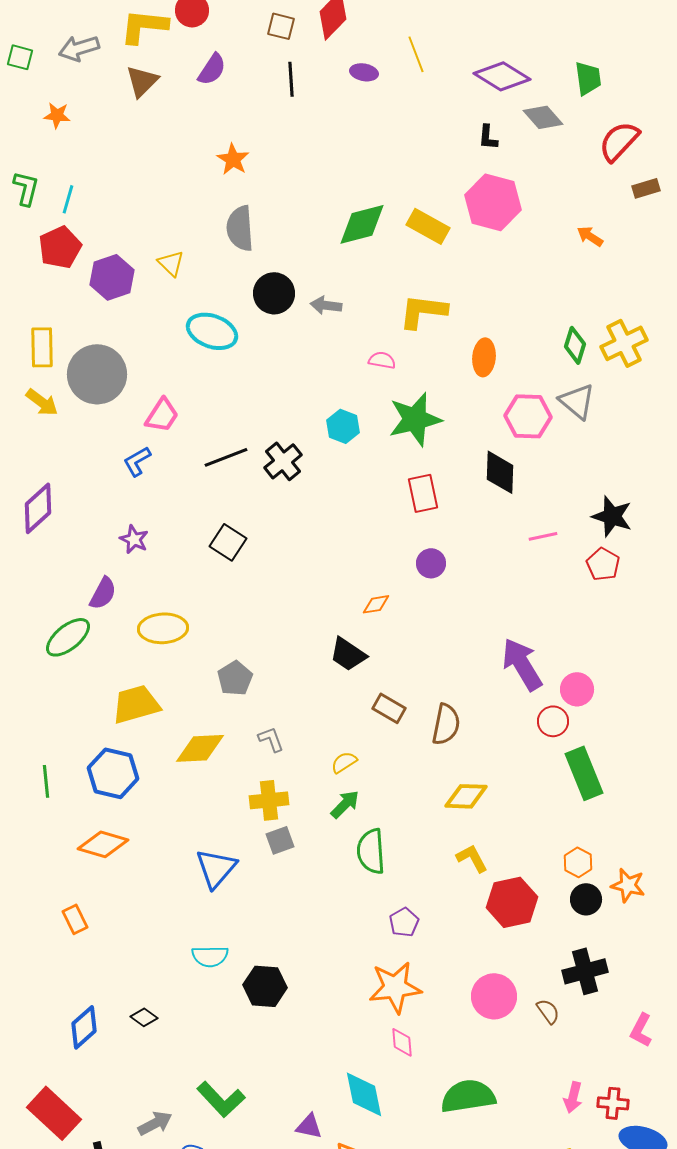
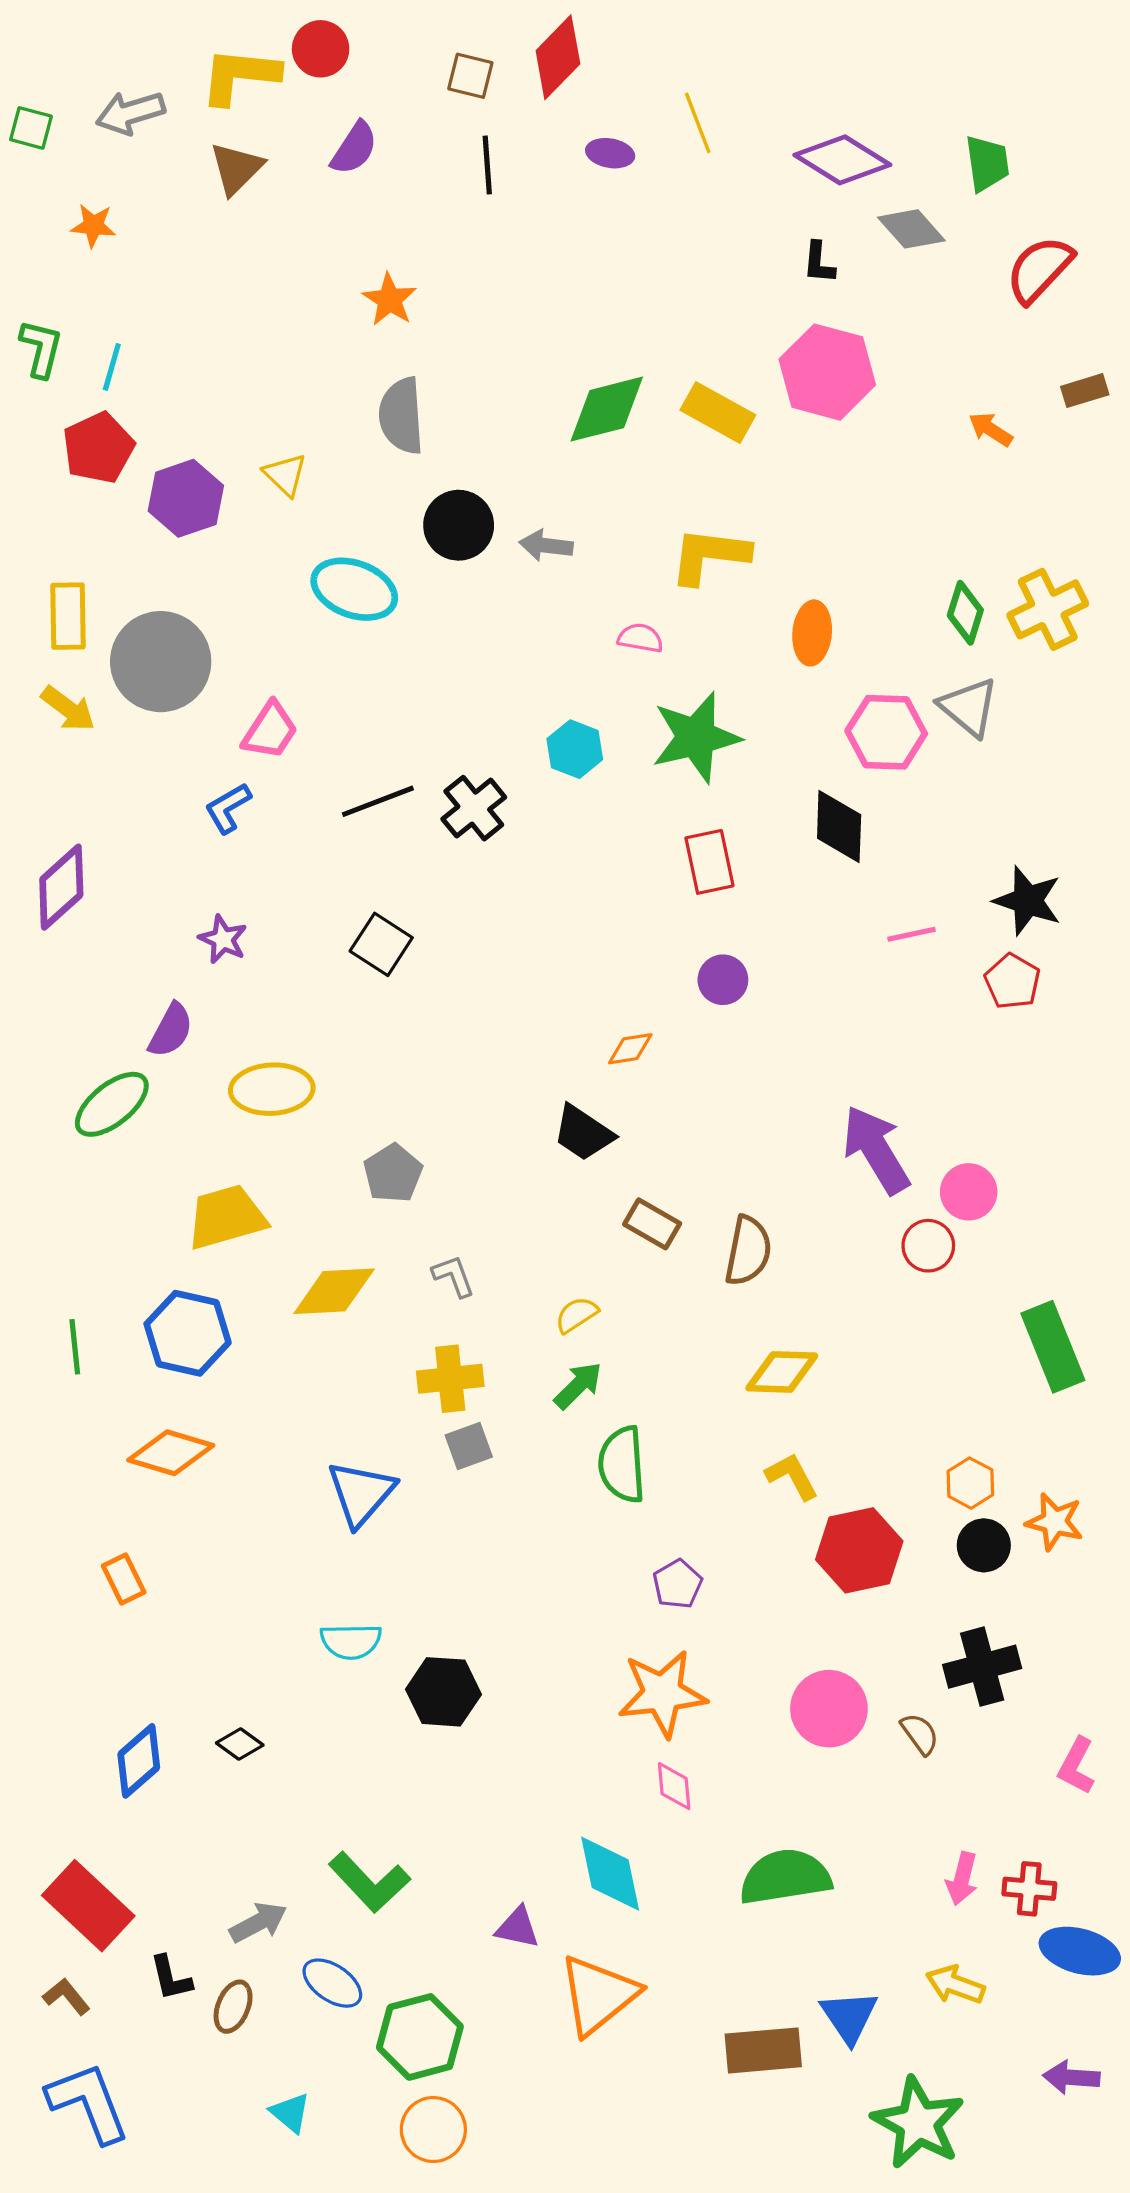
brown rectangle: (646, 188) -> (1085, 391), moved
green rectangle: (584, 773) -> (1053, 1347), moved

